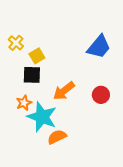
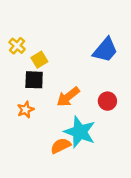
cyan star: (42, 117) -> (80, 132), moved

